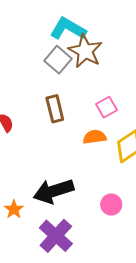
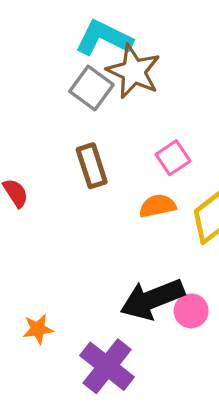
black arrow: (53, 191) -> (152, 299), moved
orange star: (14, 209) -> (38, 329), turned 30

